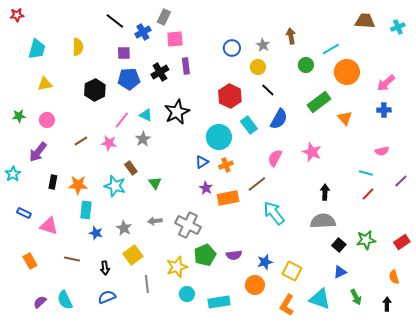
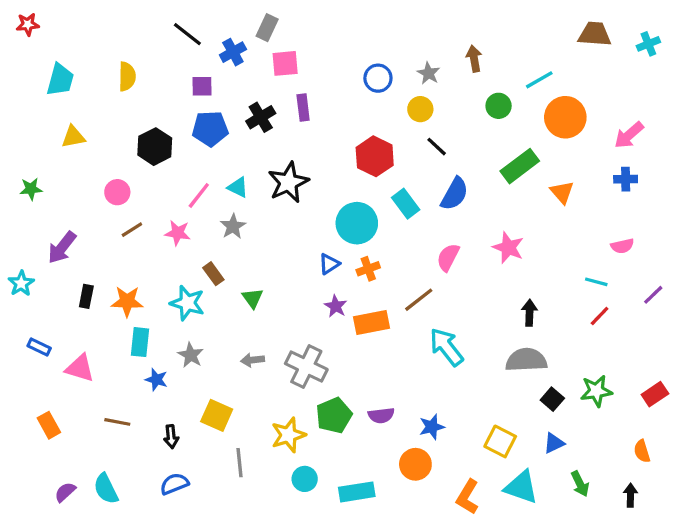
pink circle: (47, 120) -> (117, 192), moved
gray star: (124, 228) -> (191, 355), moved
yellow square: (133, 255) -> (217, 415), turned -30
yellow square: (292, 271) -> (500, 441), moved

